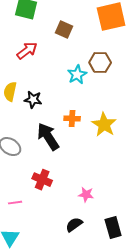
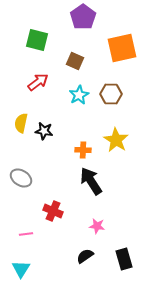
cyan star: (77, 75) -> (79, 95), moved
yellow star: (104, 125) -> (116, 140), moved
black arrow: (48, 137) -> (91, 181), moved

